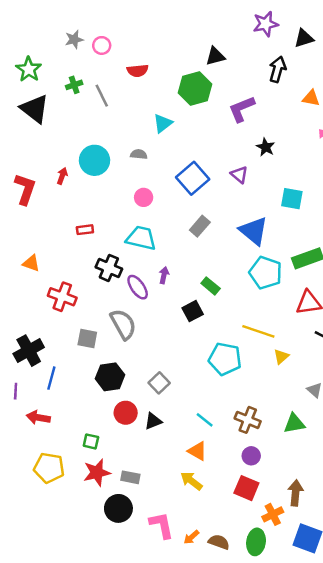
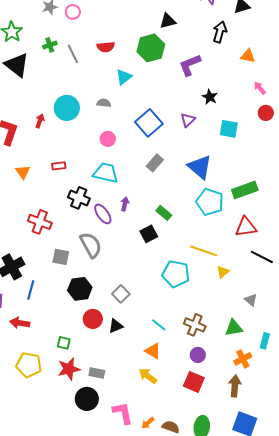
red semicircle: (138, 71) -> (106, 47), moved
purple triangle: (239, 175) -> (188, 120), turned 35
cyan square: (292, 199) -> (229, 129), moved
orange triangle: (31, 263) -> (23, 172), moved, turned 35
orange cross: (273, 514) -> (243, 359), moved

